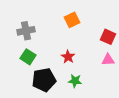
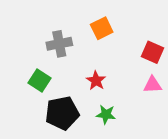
gray cross: (26, 31) -> (59, 44), moved

